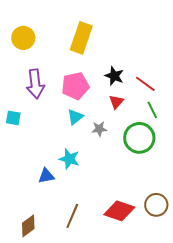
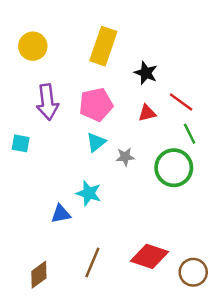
black star: (114, 76) -> (146, 73), moved
red triangle: (116, 102) -> (147, 113), moved, turned 35
brown circle: (156, 205) -> (193, 272), moved

